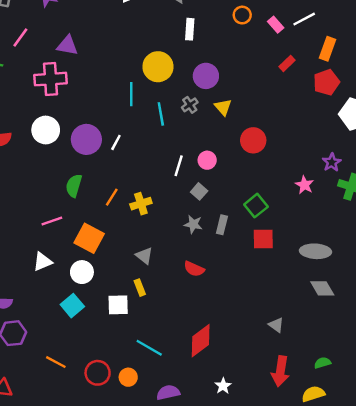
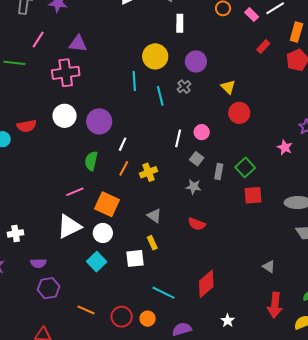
yellow triangle: (223, 107) -> (228, 87), moved
white line: (116, 142) -> (123, 144), moved
gray rectangle: (222, 225) -> (219, 172), moved
white triangle: (43, 262) -> (69, 226), size x1.5

